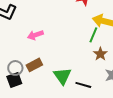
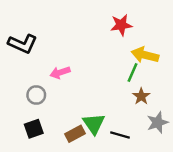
brown rectangle: (34, 65) -> (75, 134), moved
gray circle: (15, 68) -> (36, 95), moved

